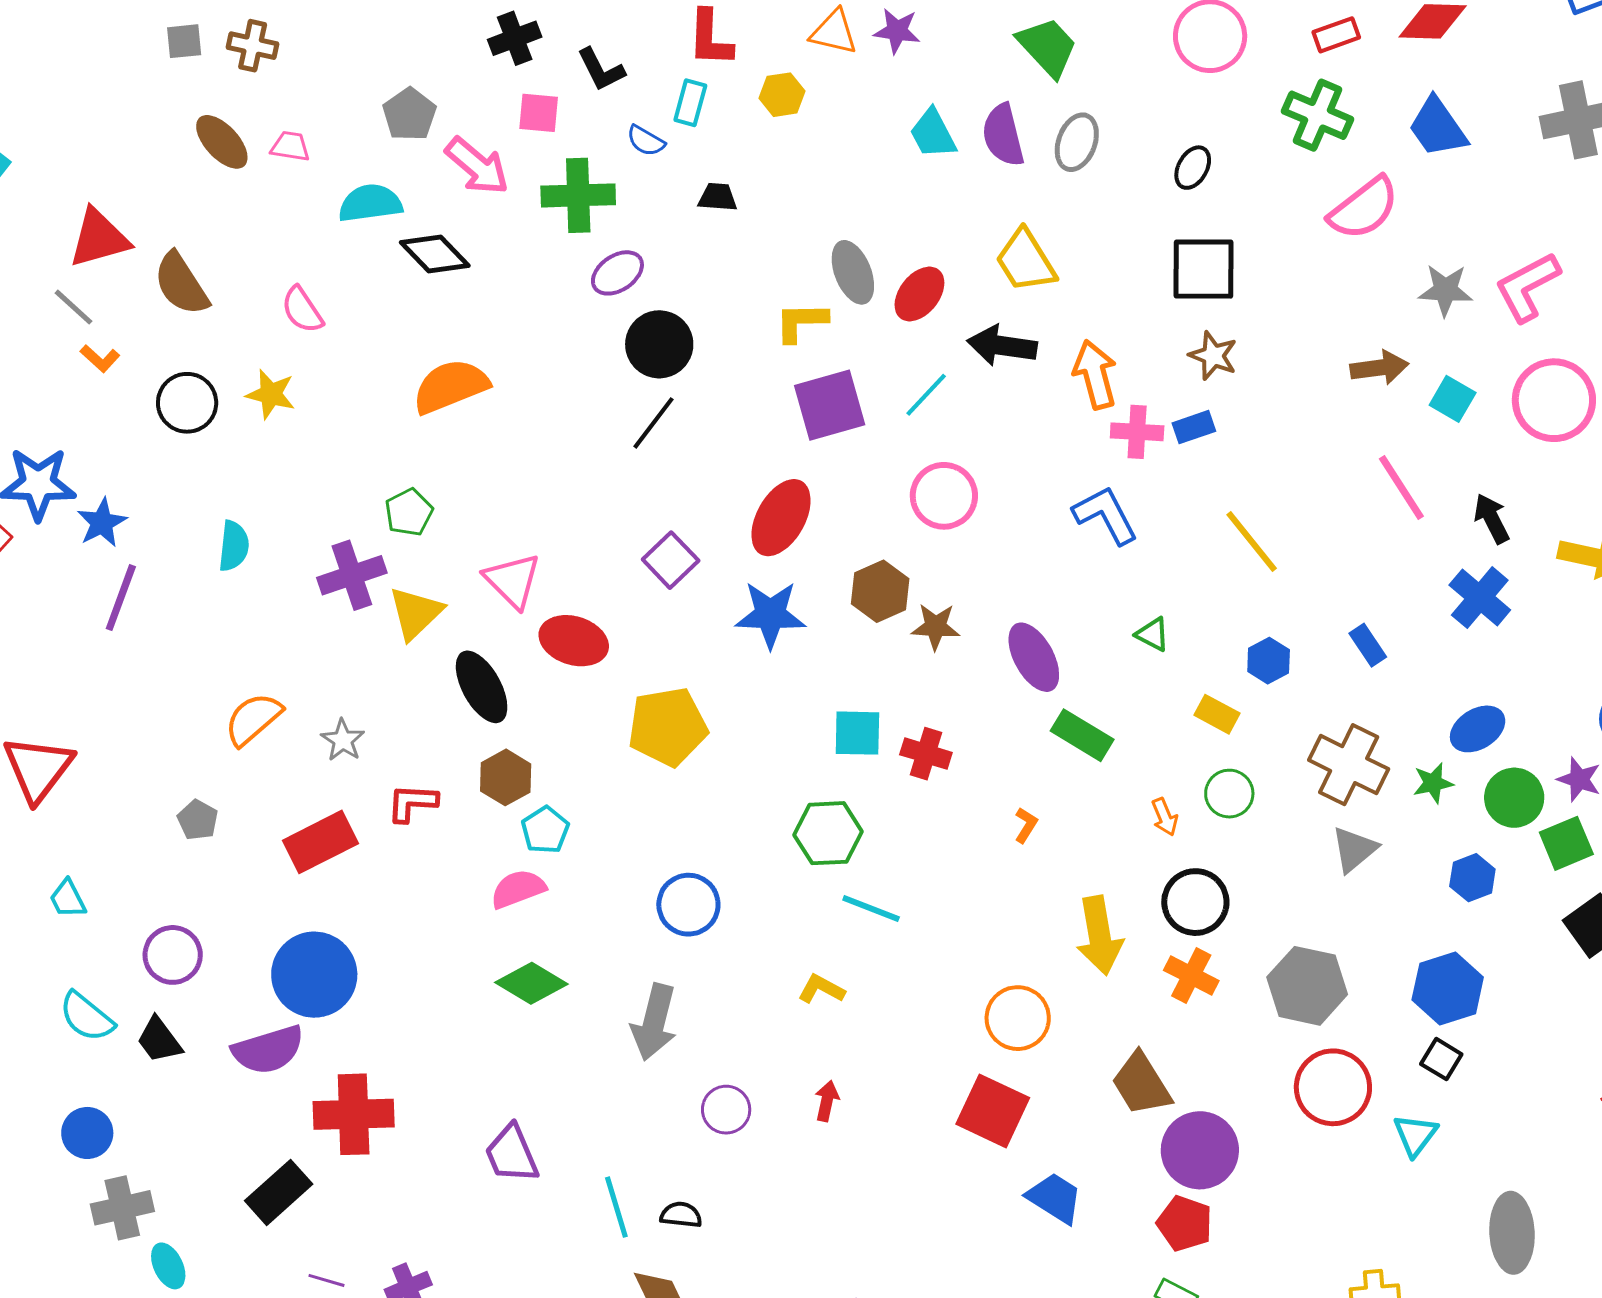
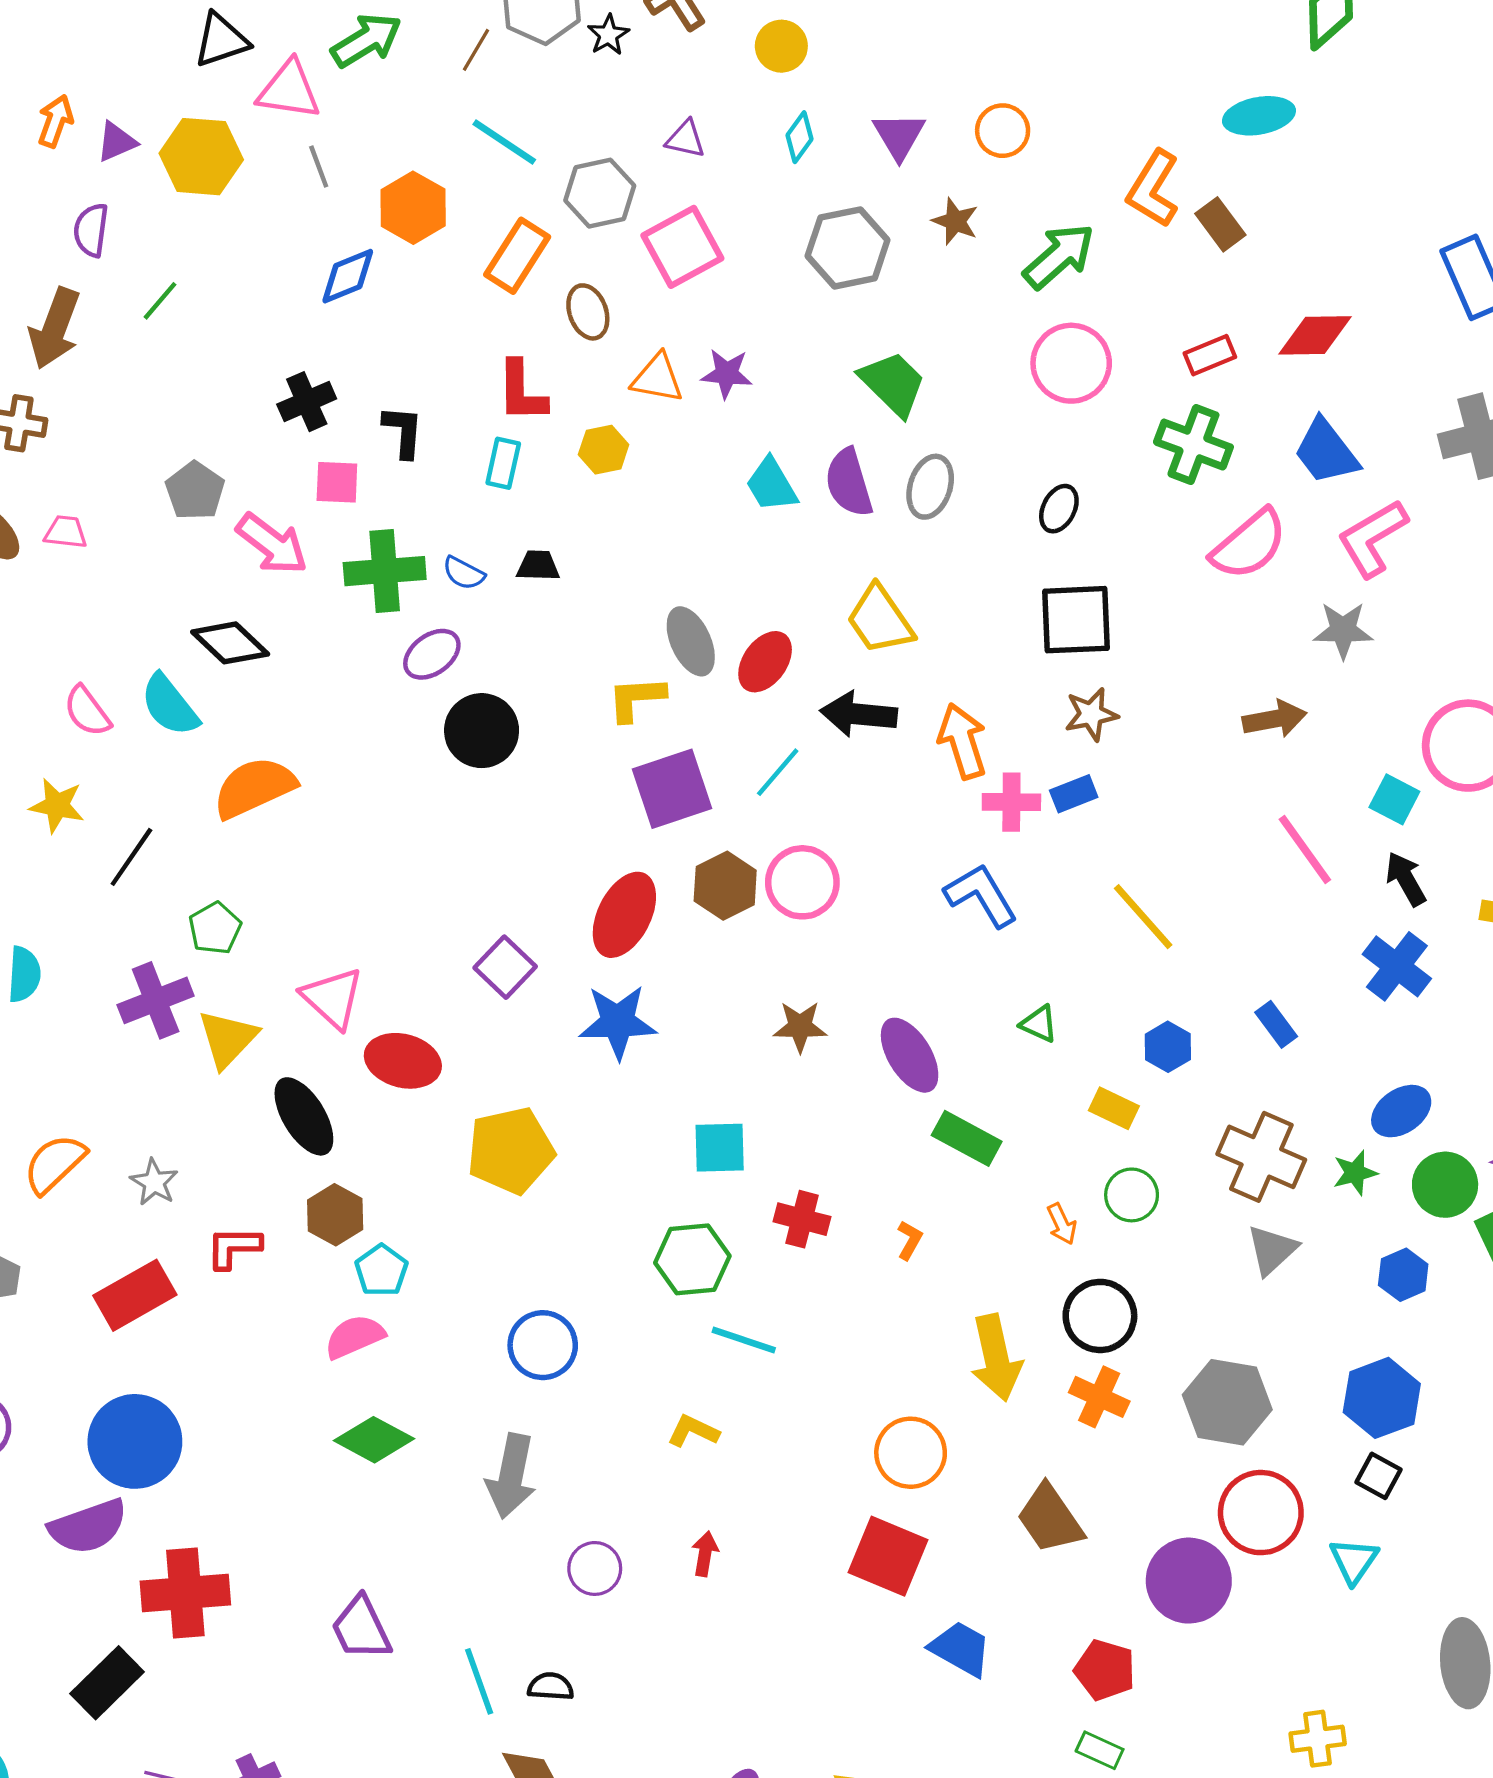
black L-shape: (601, 70) -> (403, 432), turned -146
blue semicircle: (646, 141) -> (464, 573), moved
cyan semicircle: (370, 203) -> (170, 705), moved, turned -118
pink L-shape: (1527, 287) -> (1372, 538), moved
brown star: (1213, 356) -> (1091, 714), turned -30
cyan square: (1453, 399) -> (1394, 799), moved
black line: (653, 423) -> (131, 857), moved
brown hexagon: (880, 591) -> (725, 886), moved
red cross: (926, 754) -> (802, 1219), moved
purple circle: (1200, 1150) -> (1189, 1581), moved

